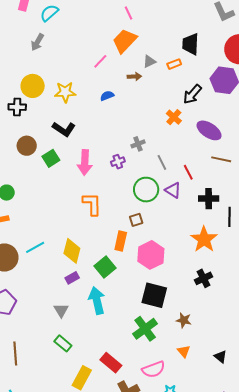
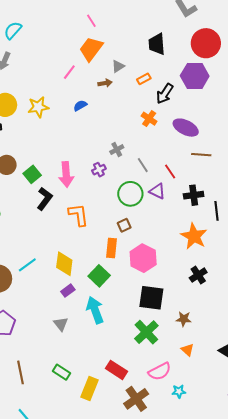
orange rectangle: (174, 64) -> (144, 79), moved
black L-shape: (64, 129) -> (45, 199), moved, turned -80
green rectangle: (63, 343) -> (62, 372), moved

